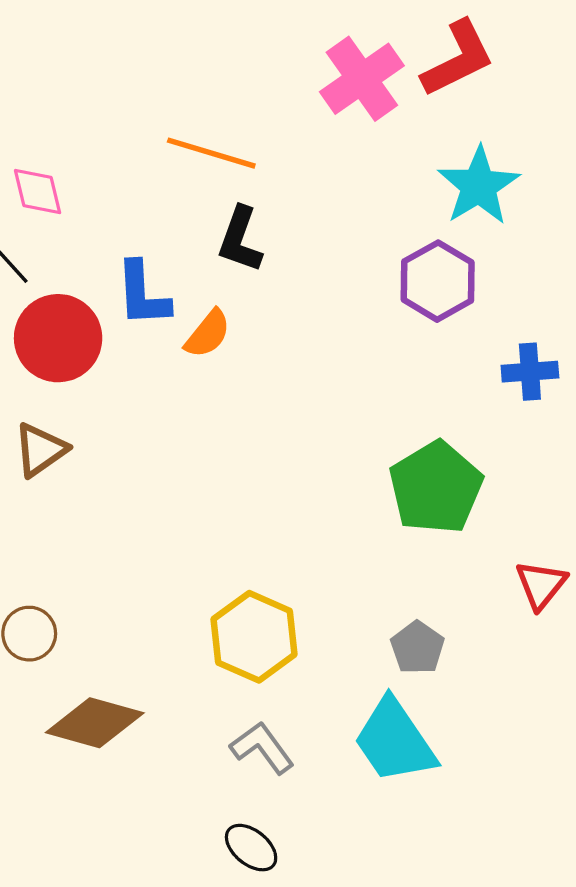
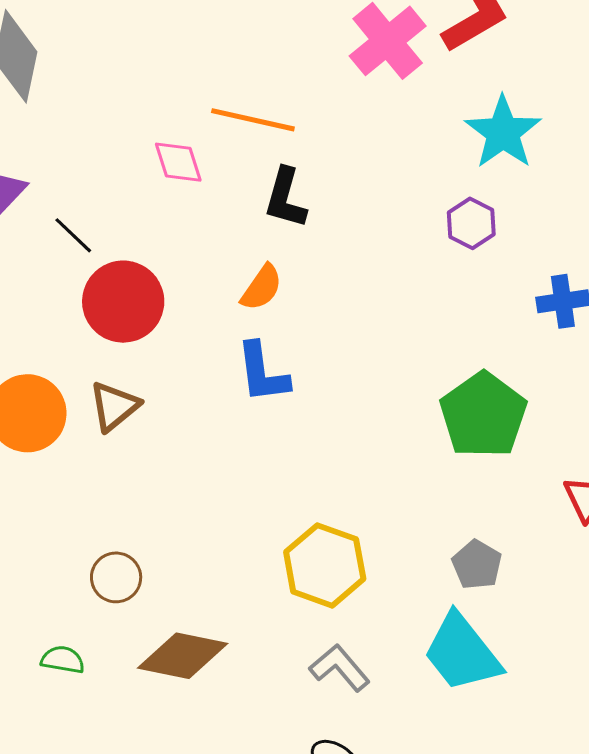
pink diamond: (38, 192) -> (178, 162), moved
purple hexagon: (438, 281) -> (471, 223), size x0.7
blue L-shape: (143, 294) -> (262, 373), moved

